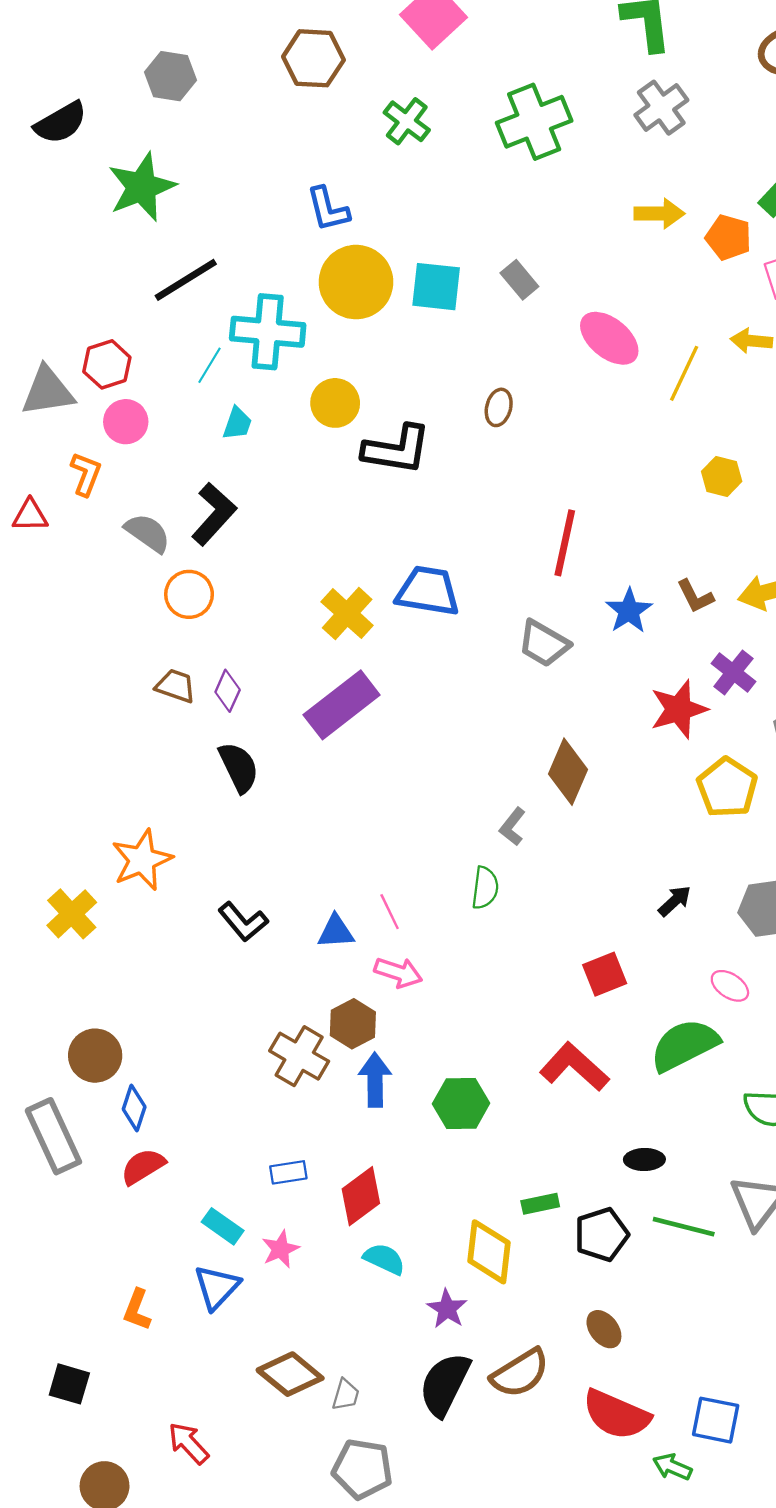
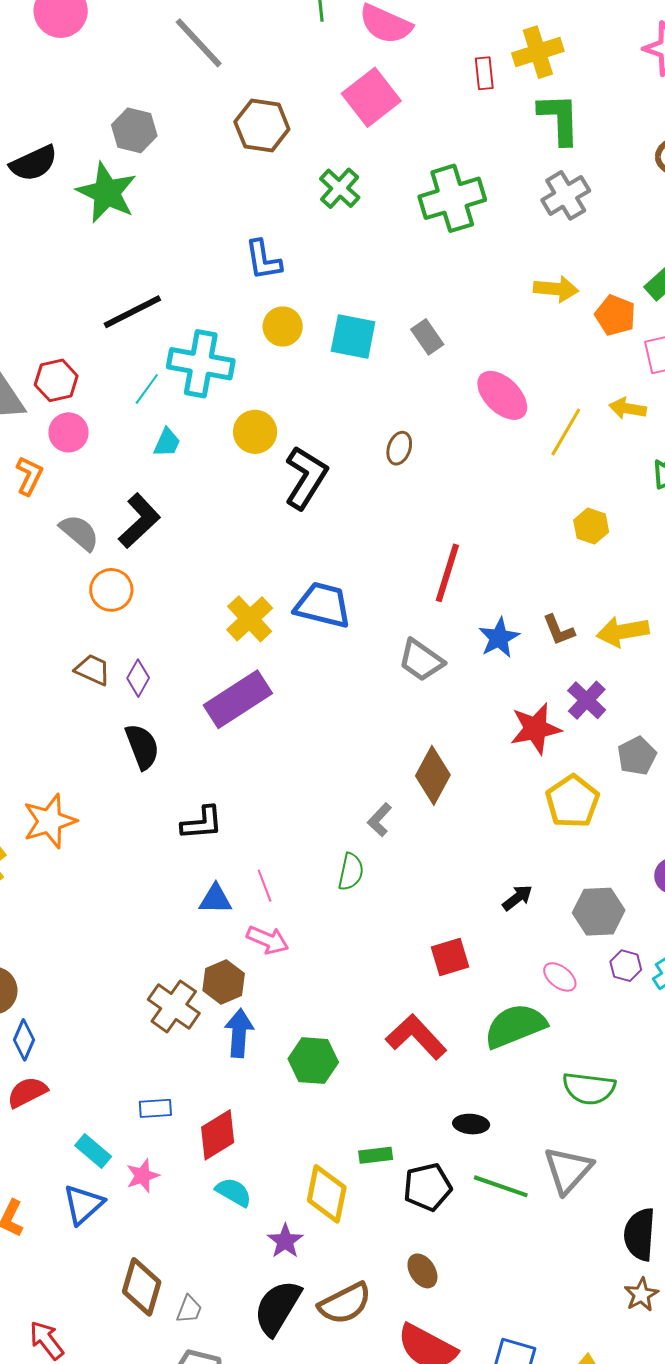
green star: (142, 187) -> (107, 193), moved, turned -30
yellow circle: (356, 282) -> (283, 326), size x0.6
black L-shape: (397, 449) -> (306, 478), turned -72
black L-shape: (243, 922) -> (202, 823), moved, turned -60
brown diamond: (290, 1374) -> (142, 1287), turned 62

